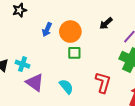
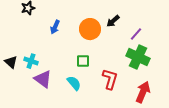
orange circle: (70, 32) -> (90, 29), moved
green square: (74, 53) -> (83, 61), moved

